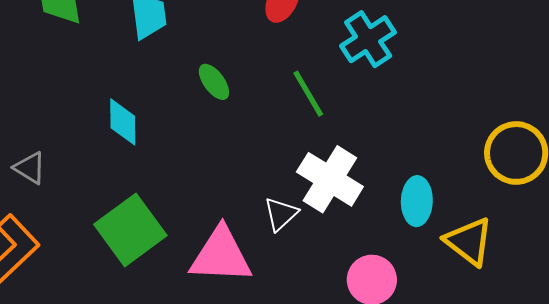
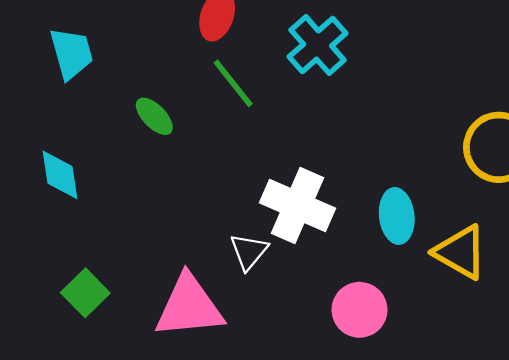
green line: (308, 94) -> (233, 83), moved
green square: (130, 230) -> (85, 293), size x0.6

